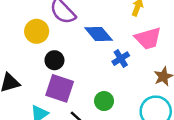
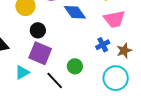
blue cross: (121, 59) -> (103, 45), moved

